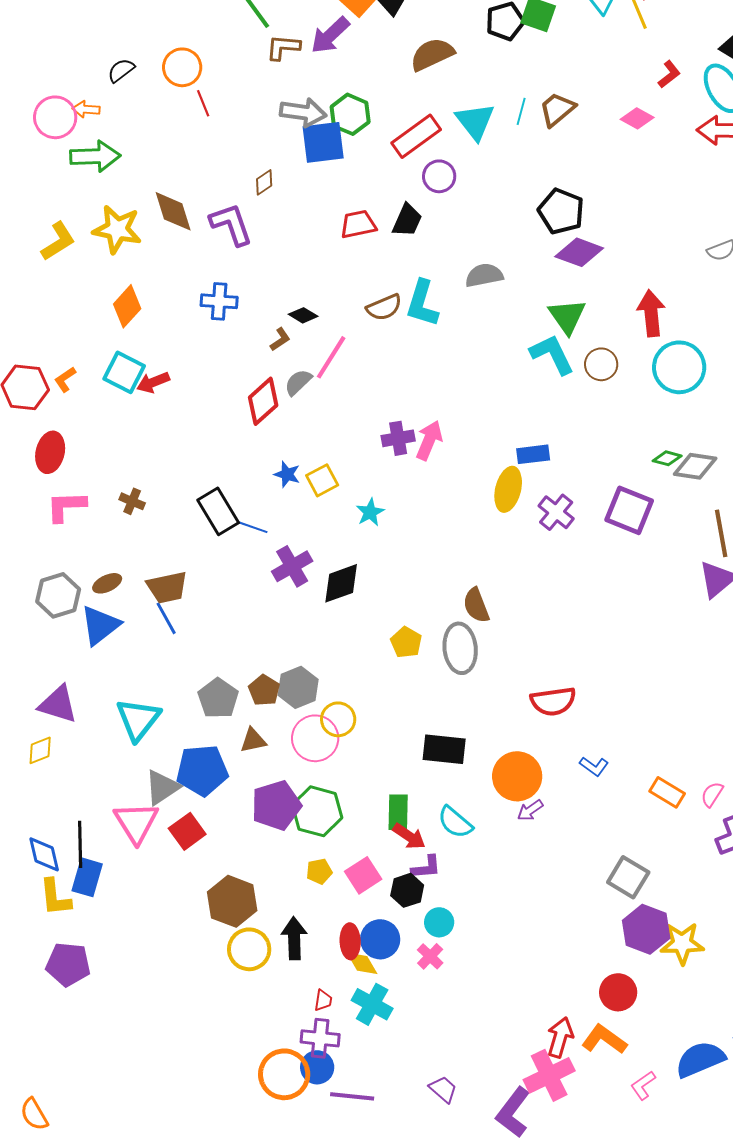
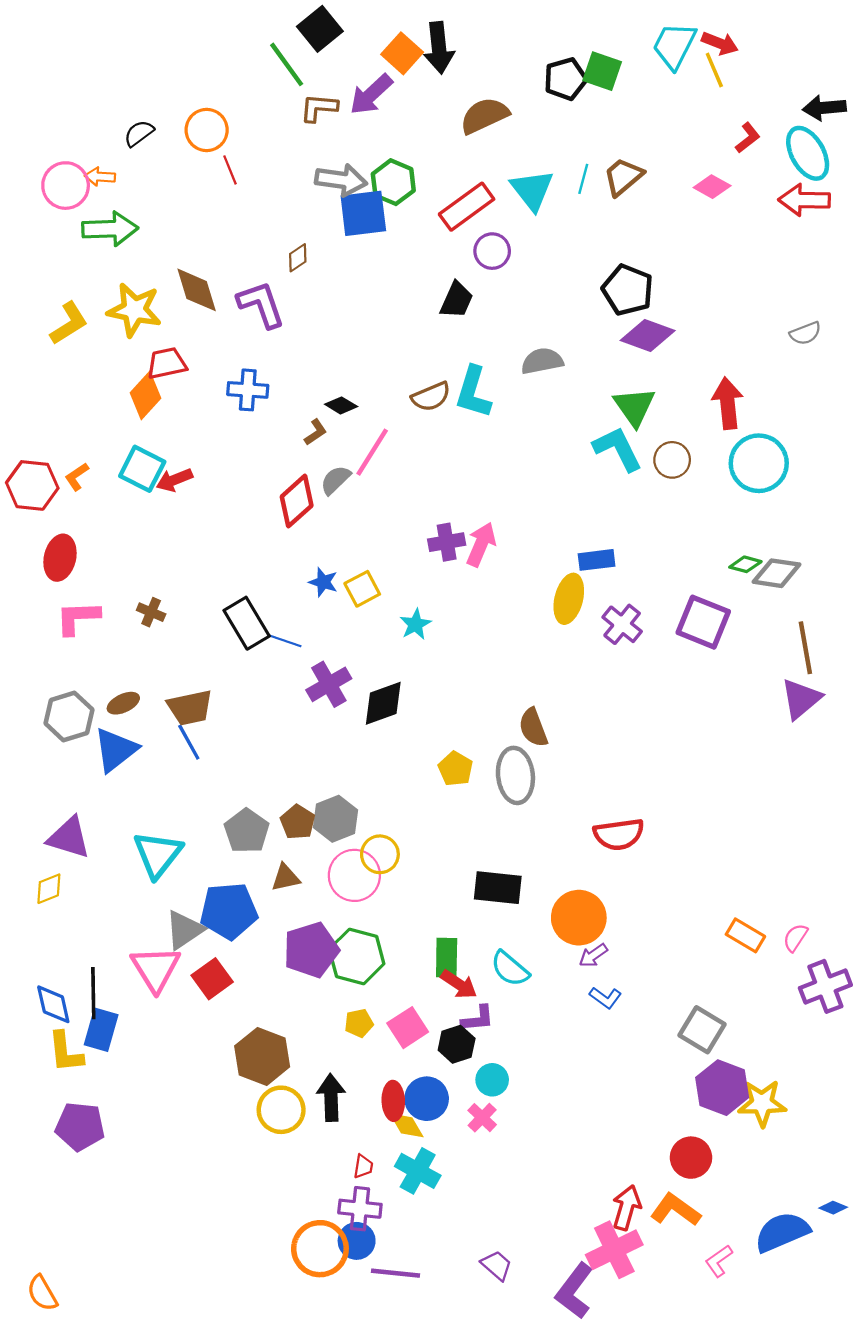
red trapezoid: (358, 224) -> (167, 363), moved
blue L-shape: (594, 766) -> (605, 998), moved

